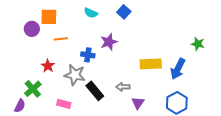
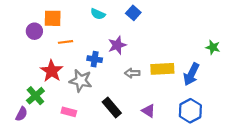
red star: (48, 66) -> (52, 71), size x1.5
gray arrow: (123, 87) -> (132, 73), moved
black rectangle: (95, 91) -> (112, 108), moved
purple triangle: (138, 103) -> (148, 111), turned -32

